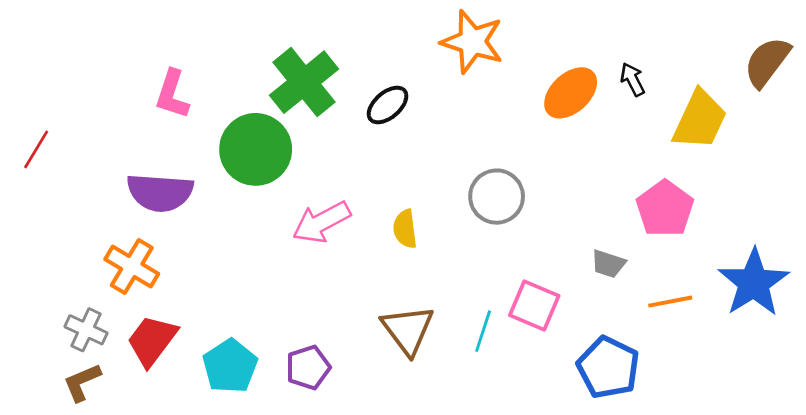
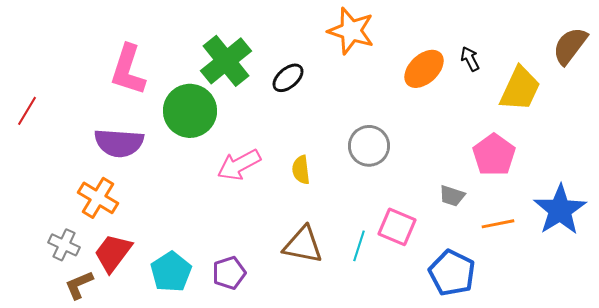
pink L-shape: (172, 94) -> (128, 70), size x1.4
brown triangle: (408, 330) -> (303, 245), turned -42
brown L-shape: (82, 382) -> (79, 285), moved

